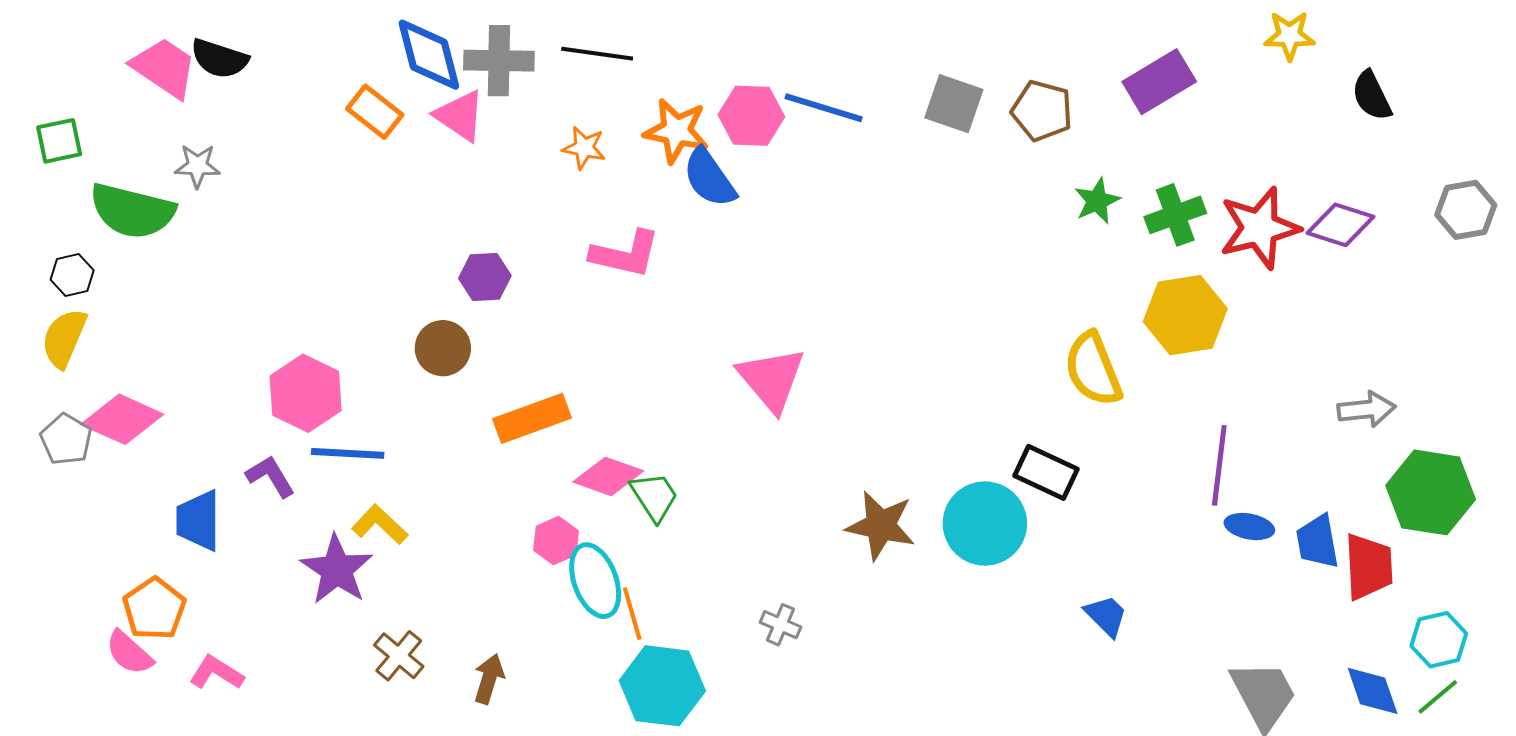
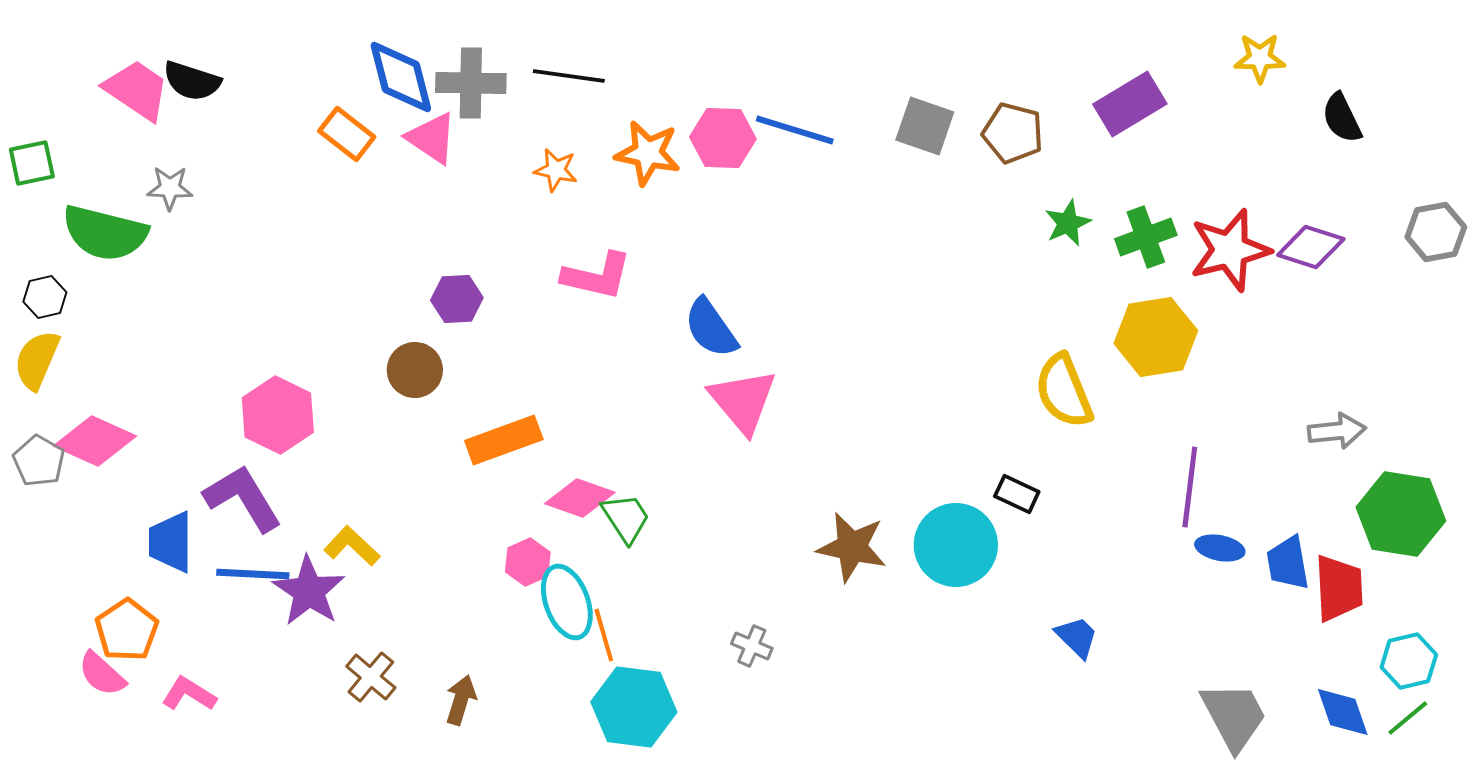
blue semicircle: (709, 178) -> (711, 328), moved
blue line: (348, 453) -> (253, 574), moved
black rectangle: (1046, 472) -> (1017, 494), size x0.7
purple L-shape: (271, 476) -> (243, 498), size x1.6

